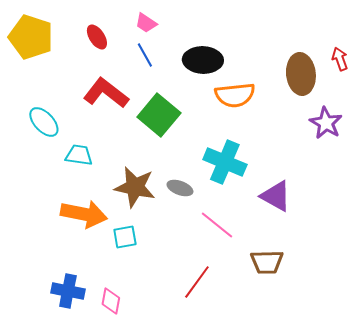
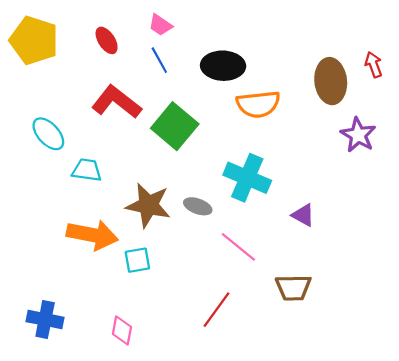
purple triangle: (276, 196) -> (303, 215), size x0.7
blue cross: (68, 291) -> (45, 319), moved

